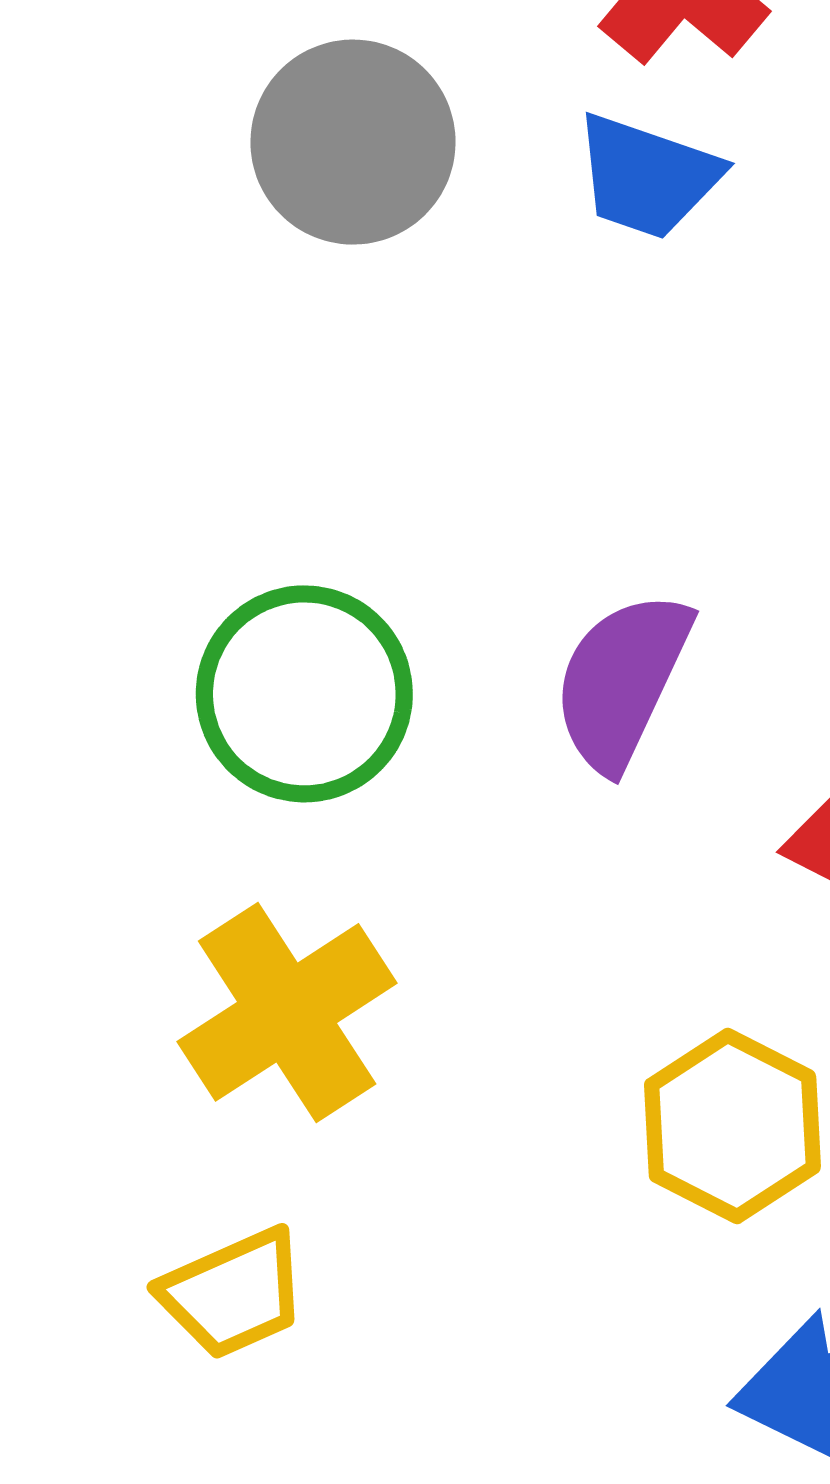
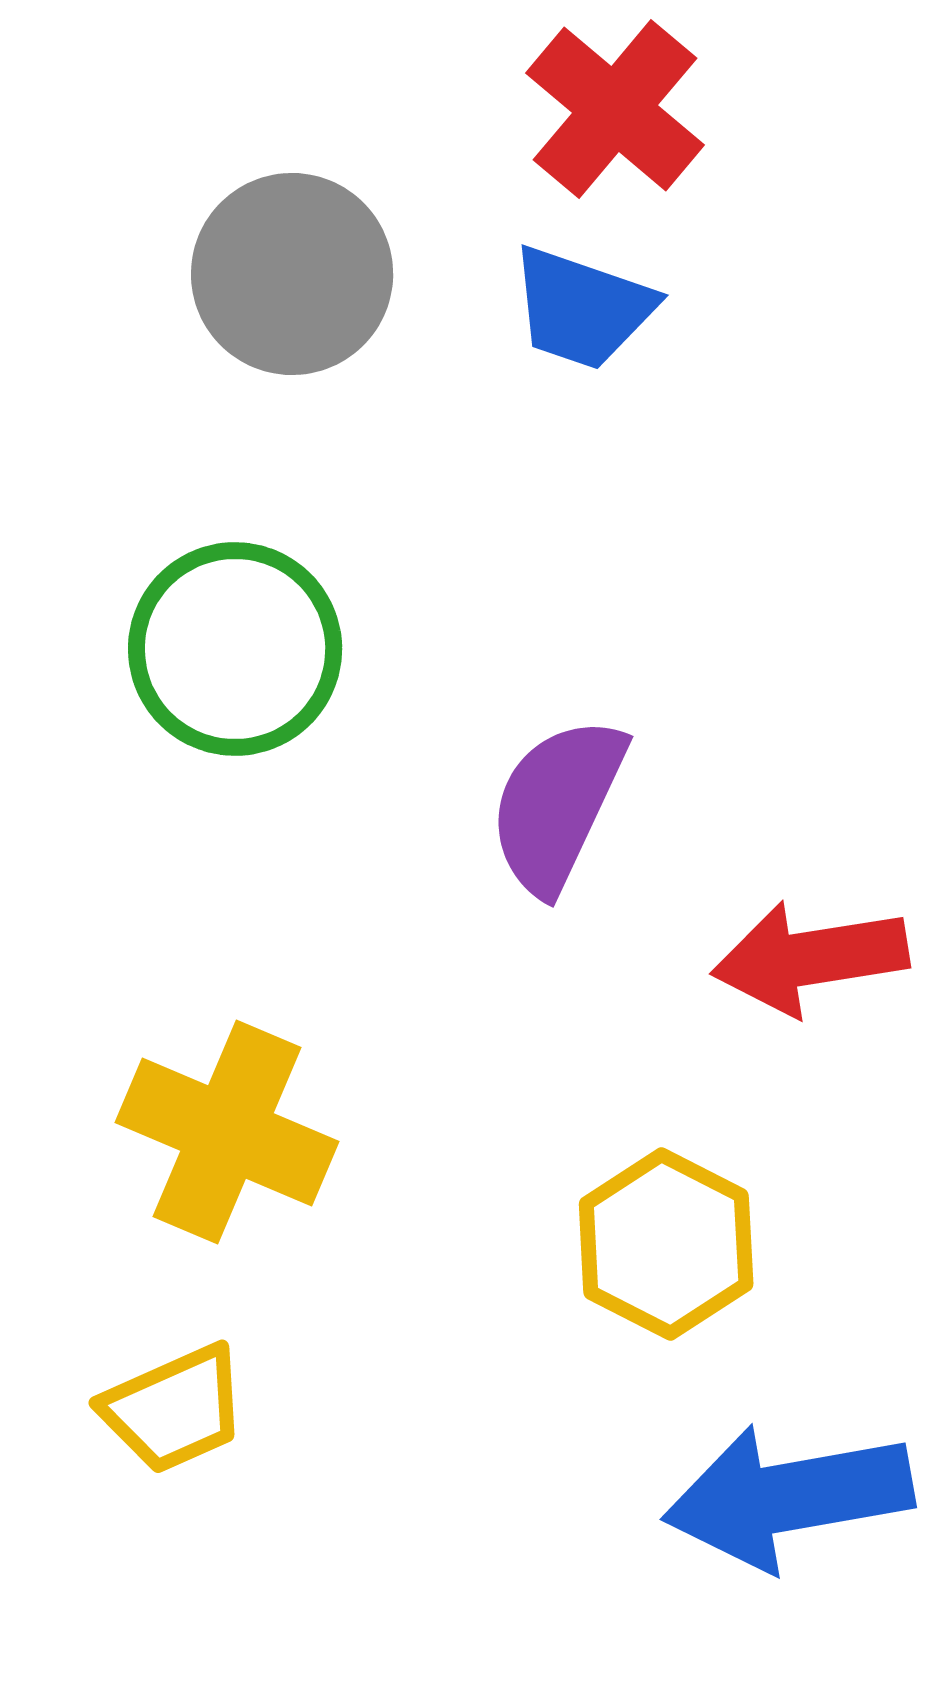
green circle: (304, 694) -> (235, 649), moved
yellow cross: (287, 1012) -> (227, 1132), turned -34

